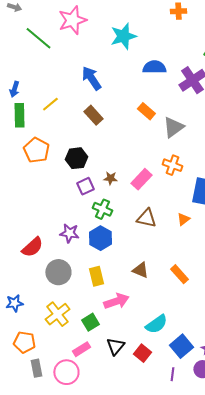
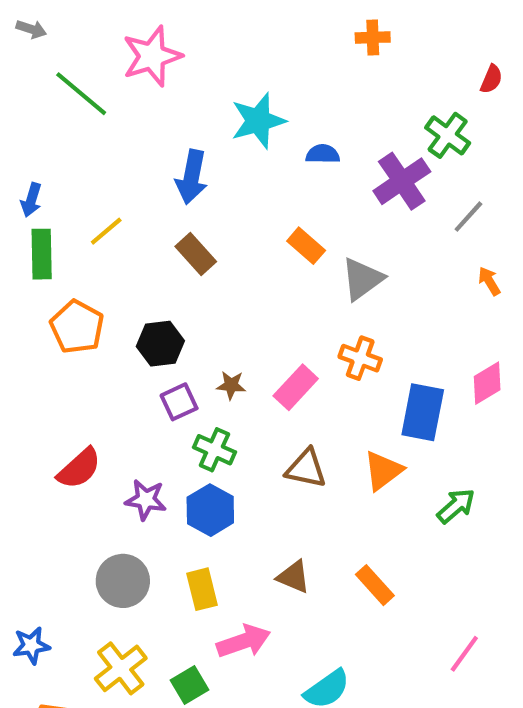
cyan star: (123, 36) -> (258, 121), moved
blue semicircle: (154, 67) -> (323, 154), size x0.7
blue arrow: (91, 78) -> (192, 177), turned -135
orange triangle: (183, 219) -> (383, 471), size x1.5
red semicircle: (32, 247) -> (79, 468), moved

